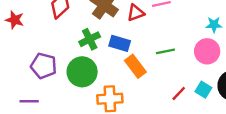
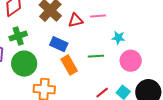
cyan star: (214, 25) -> (118, 38), moved
green cross: (90, 39) -> (18, 36), moved

